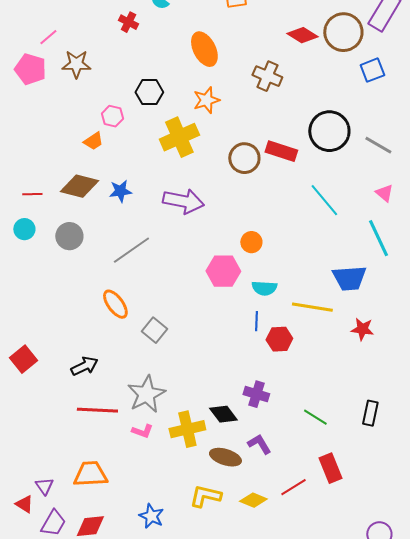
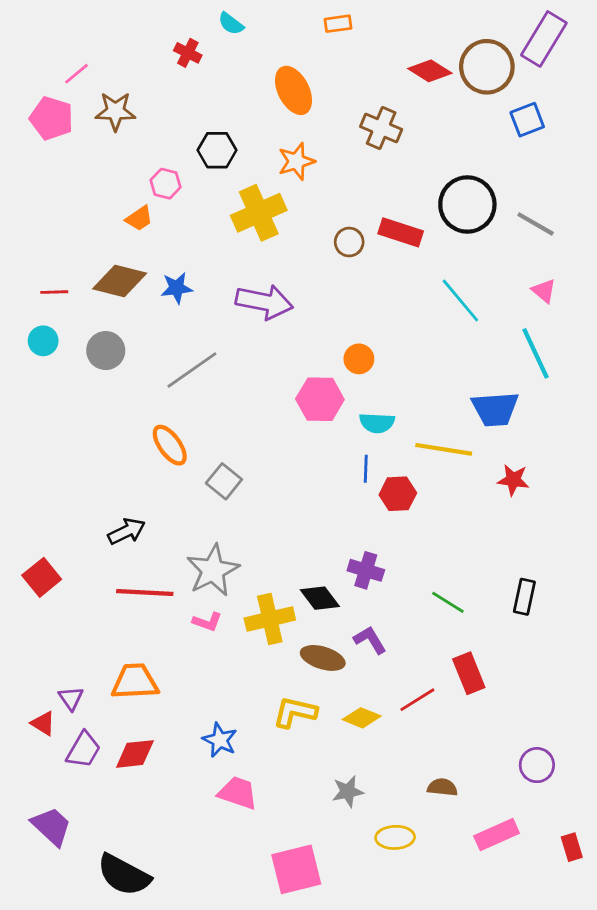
brown circle: (244, 158) -> (349, 242), size x0.7
red square: (23, 359) -> (42, 577), moved

